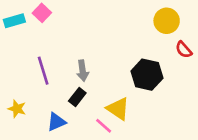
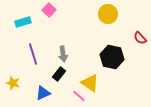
pink square: (42, 13) -> (49, 10), moved
cyan rectangle: (14, 21) -> (23, 22), moved
yellow circle: (167, 21) -> (108, 14), moved

